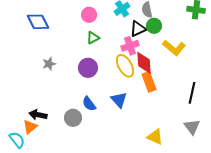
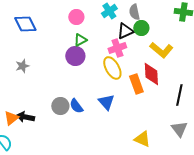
red diamond: (144, 63) -> (151, 74), moved
gray star: (49, 64) -> (22, 66), moved
purple circle: (88, 68) -> (75, 56), moved
gray circle: (73, 118) -> (60, 106), moved
orange triangle: (30, 127) -> (11, 118), moved

